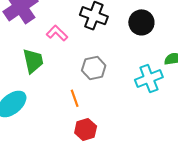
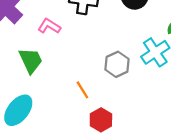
gray hexagon: (94, 68) -> (117, 64), moved

